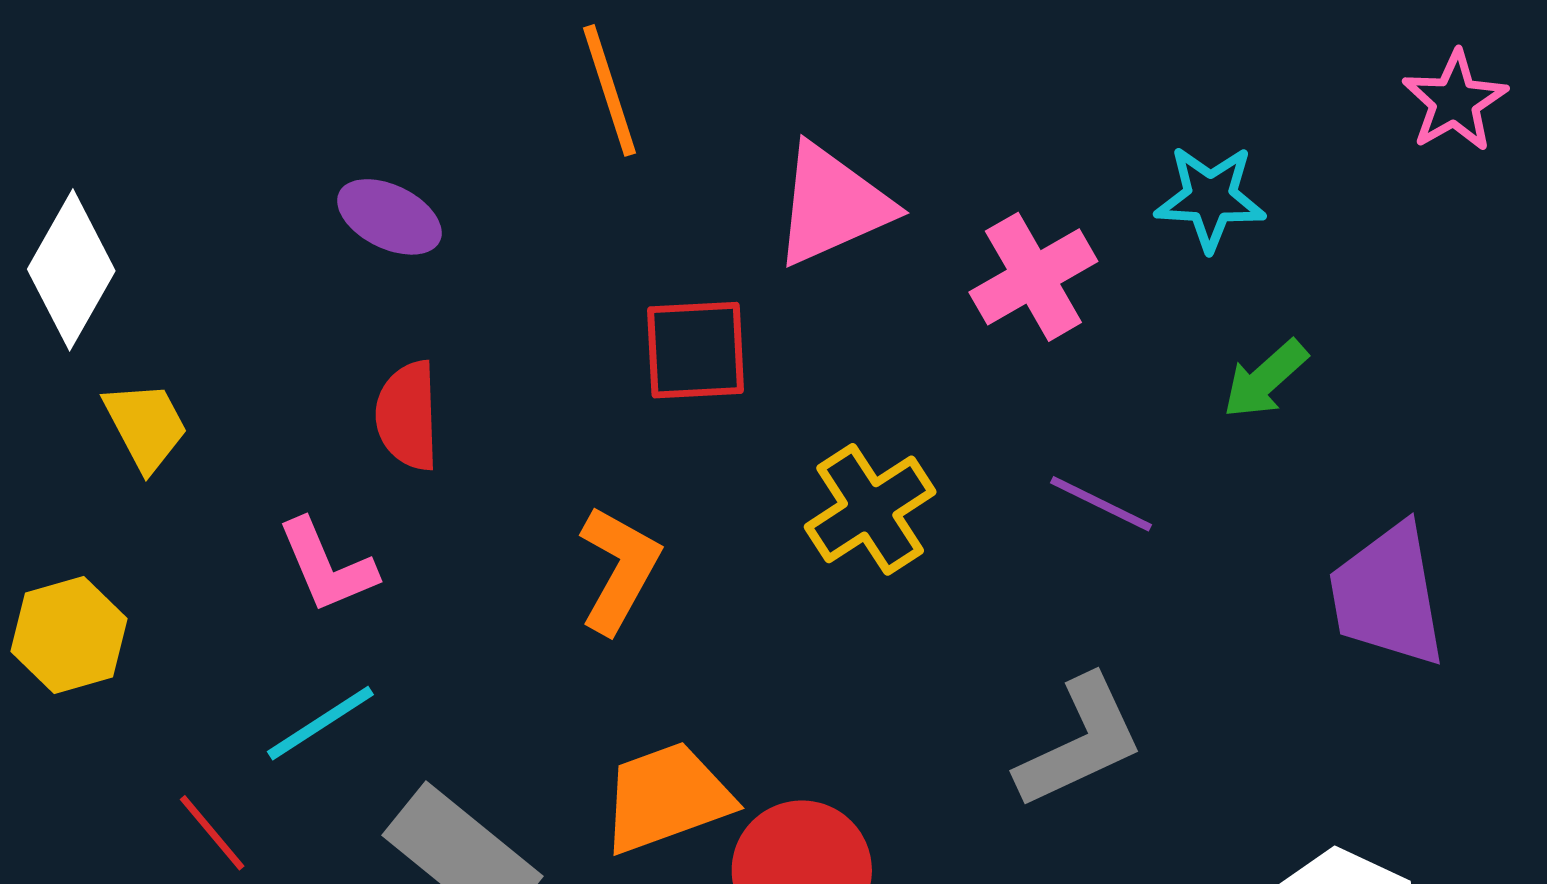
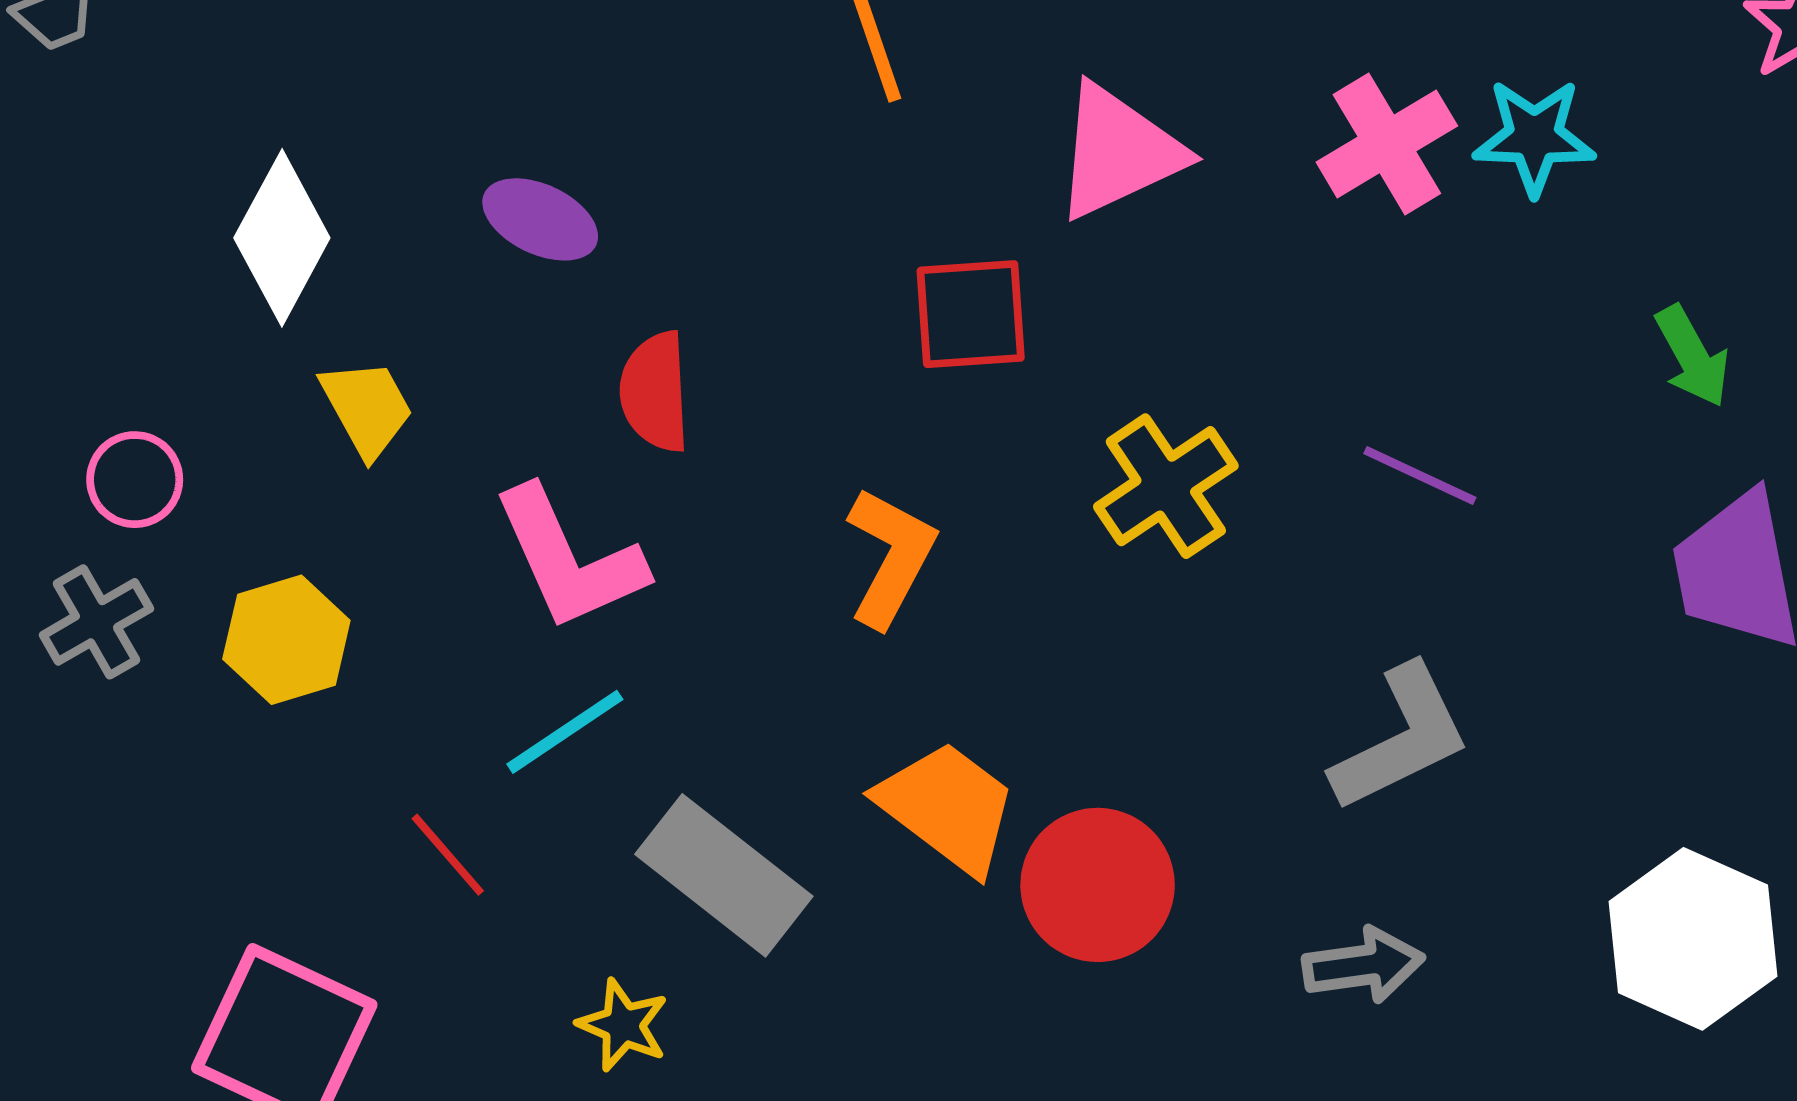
purple ellipse: (389, 217) -> (540, 219), moved
pink cross: (1033, 277) -> (1387, 144), moved
green arrow: (1265, 379) -> (1692, 356), moved, turned -76
pink L-shape: (327, 566) -> (569, 559), size x1.4
orange trapezoid: (667, 798) -> (947, 807), turned 58

